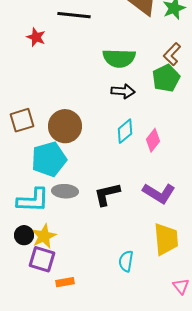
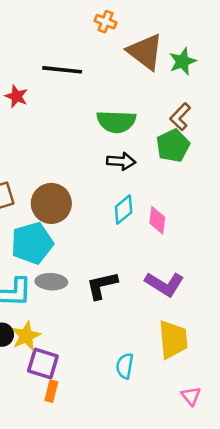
pink diamond: (153, 140) -> (157, 220), turned -30
purple square: (42, 259) -> (43, 364), moved
orange rectangle: (65, 282) -> (51, 391), turned -66

